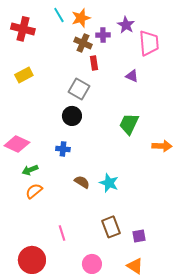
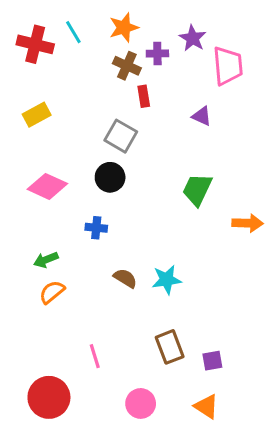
cyan line: (59, 15) -> (73, 32), moved
pink diamond: (17, 144) -> (47, 186), moved
cyan star: (109, 183) -> (167, 280), turned -30

